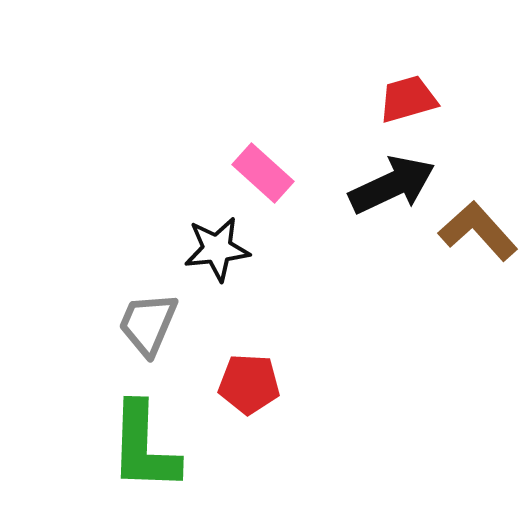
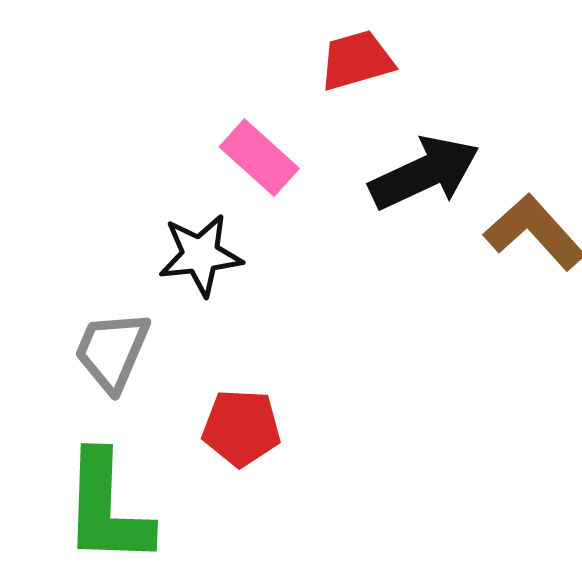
red trapezoid: (408, 99) -> (357, 60), moved

